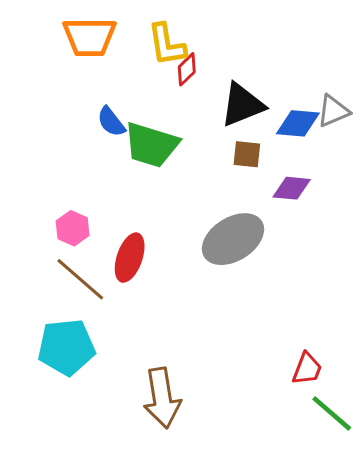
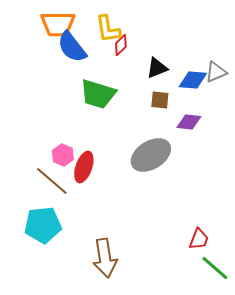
black triangle: (242, 105) -> (157, 68), size x0.7
blue semicircle: (111, 122) -> (72, 47), moved, size x1.6
pink hexagon: (73, 228) -> (63, 155), moved

